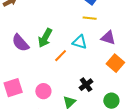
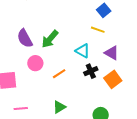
orange line: (61, 56) -> (59, 74), moved
black cross: (86, 85) -> (91, 71), moved
pink circle: (43, 91) -> (35, 63), moved

